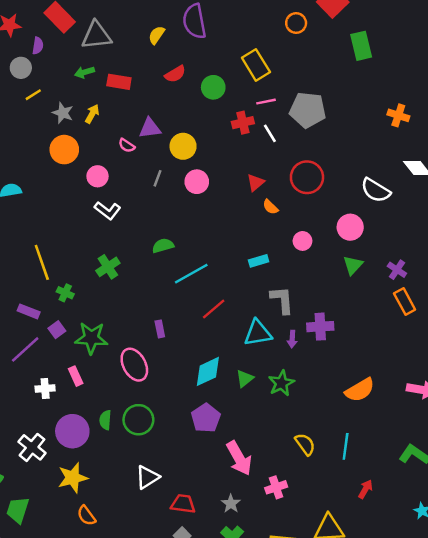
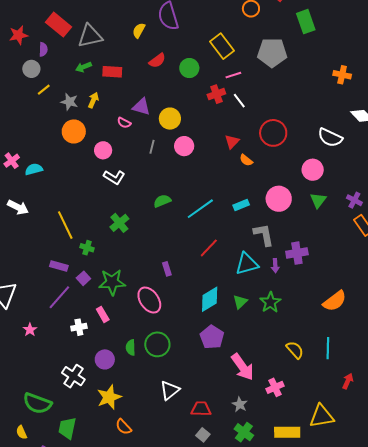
gray pentagon: (308, 110) -> (272, 53), moved
purple triangle: (150, 128) -> (141, 107), turned 30
pink circle: (302, 241) -> (279, 199), moved, size x1.6
cyan line: (191, 274) -> (200, 209), moved
purple circle: (72, 431) -> (105, 359), size x0.7

